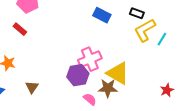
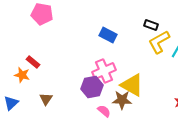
blue rectangle: (102, 15) -> (108, 35), moved
red rectangle: (20, 29) -> (33, 62), moved

